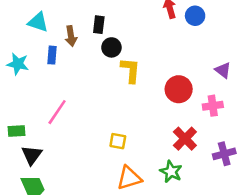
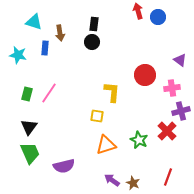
black rectangle: (99, 25) -> (94, 24), moved
yellow L-shape: (130, 70) -> (112, 92), moved
green rectangle: (17, 131) -> (27, 94), moved, turned -72
red cross: (185, 139) -> (167, 131), moved
purple cross: (224, 154) -> (181, 111), moved

